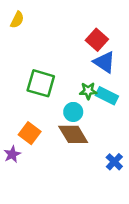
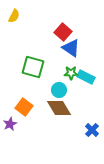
red square: (97, 40) -> (63, 32), moved
blue triangle: (104, 62) -> (71, 48), moved

